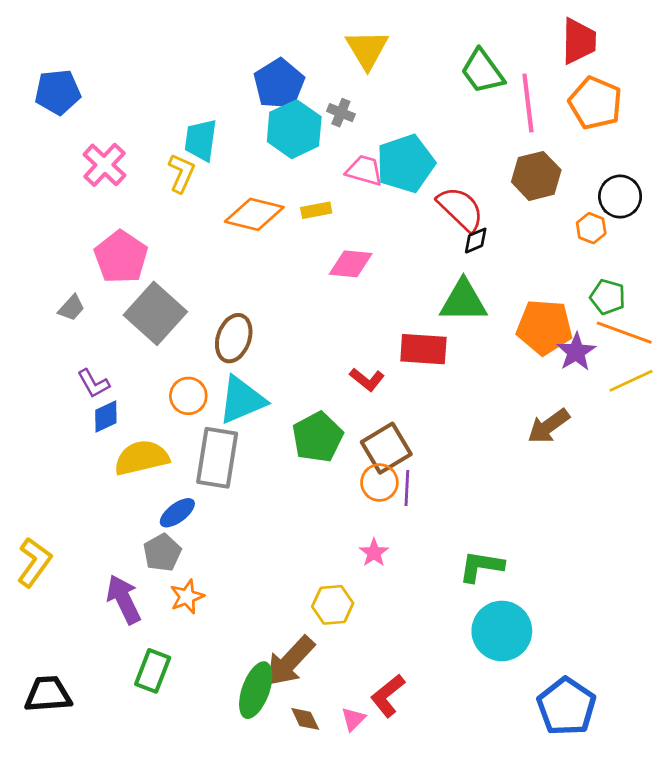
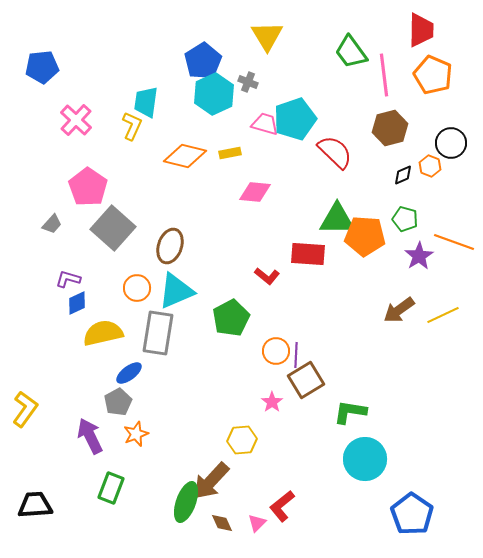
black diamond: (476, 241) -> (403, 175), moved
green pentagon: (608, 297) -> (405, 219), moved
orange pentagon: (544, 327) -> (365, 236), moved
yellow line: (631, 381) -> (443, 315), moved
purple L-shape: (93, 384) -> (68, 279), turned 135
brown square: (386, 448) -> (306, 380), moved

